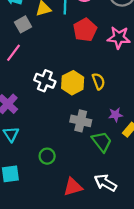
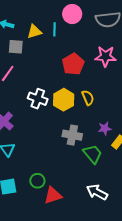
gray square: (23, 24) -> (16, 47), turned 35
red pentagon: (85, 30) -> (73, 64), moved
green circle: (47, 156) -> (37, 181), moved
red triangle: (73, 187) -> (53, 195), moved

